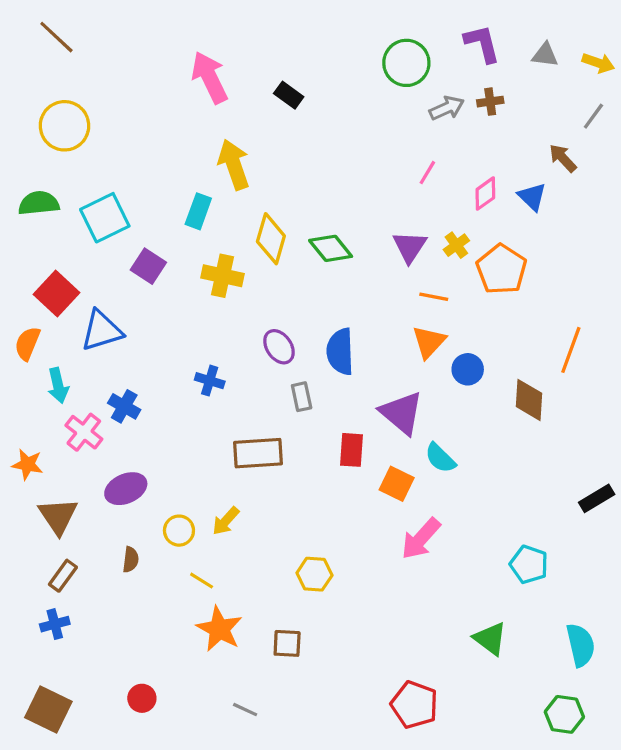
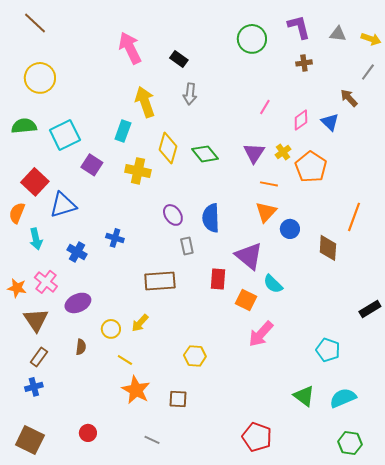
gray arrow: (447, 108) -> (190, 94), moved, turned 120
blue cross: (210, 381) -> (115, 238), moved
pink cross: (84, 432) -> (46, 282), moved
cyan semicircle: (581, 645) -> (343, 398), moved, turned -100

